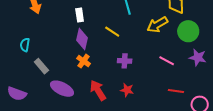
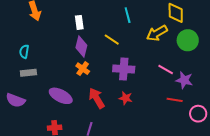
purple star: (198, 57) -> (184, 80), moved
purple cross: (125, 61) -> (124, 69), size x1.5
gray rectangle: (41, 66) -> (28, 73), moved, turned -56

